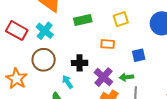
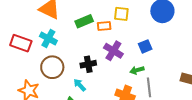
yellow square: (121, 19) -> (121, 14), turned 35
orange rectangle: (108, 44) -> (104, 26), moved
purple cross: (103, 77) -> (113, 51), moved

